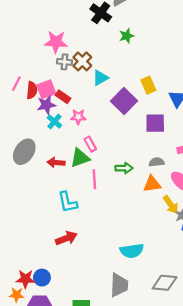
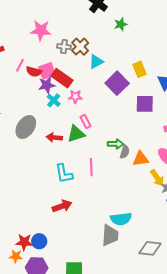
pink star: (56, 42) -> (41, 30), moved
red semicircle: (32, 90) -> (34, 72), turned 98
red rectangle: (63, 97) -> (62, 78), size x1.5
gray semicircle: (157, 162) -> (125, 152), moved, turned 112
pink line: (94, 179) -> (91, 167), moved
gray trapezoid: (119, 285) -> (110, 235), moved

